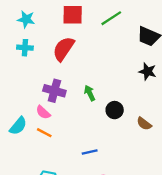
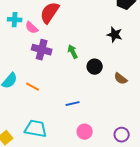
cyan cross: (25, 48) -> (15, 20), moved
black star: (147, 71) -> (115, 35), moved
pink semicircle: (43, 112) -> (32, 28), moved

